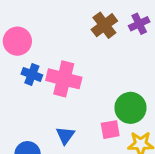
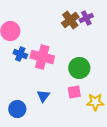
purple cross: (139, 24) -> (86, 18), moved
green circle: (130, 108) -> (79, 68), moved

